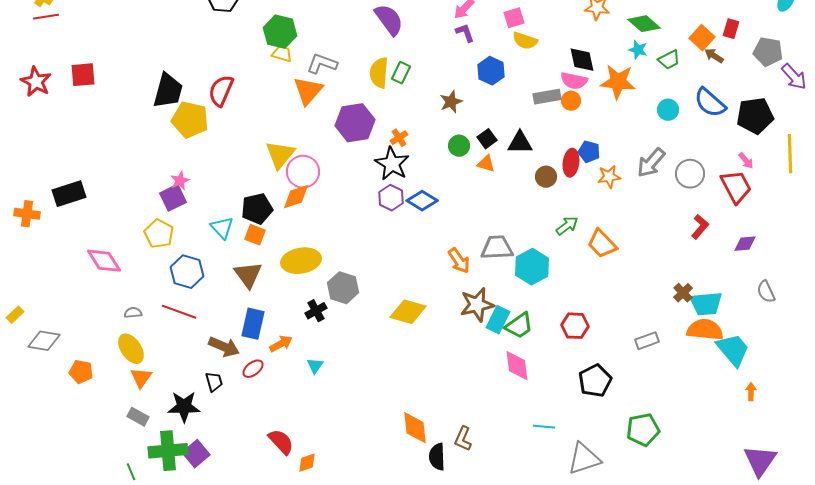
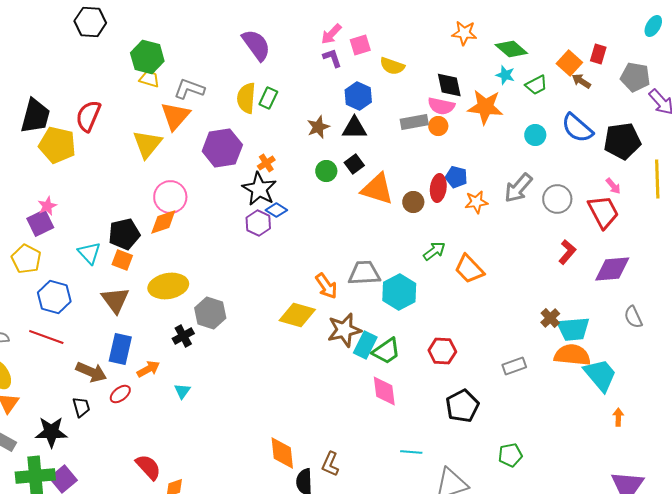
pink square: (514, 18) -> (360, 45), moved
black triangle: (520, 143) -> (354, 128), moved
yellow triangle: (280, 155) -> (147, 144), moved
orange triangle: (486, 164) -> (377, 189), moved, size x1.8
blue diamond: (422, 201) -> (276, 210), moved, size x0.7
purple diamond: (745, 244) -> (612, 269), size x1.6
yellow diamond: (408, 312) -> (297, 315), moved
green pentagon: (643, 430) -> (510, 455), size x0.7

